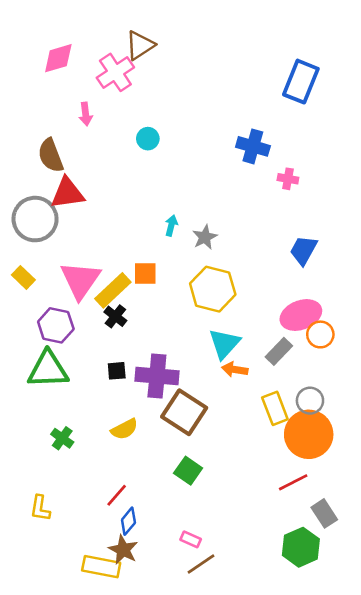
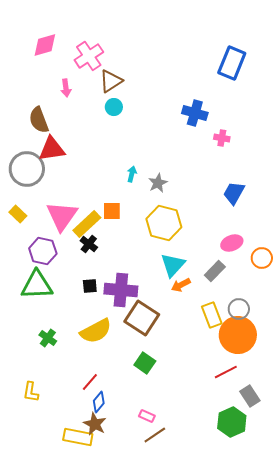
brown triangle: (140, 45) -> (111, 81), moved
pink ellipse: (301, 315) -> (232, 243), size x0.7
orange circle: (320, 334) -> (262, 258), moved
orange arrow: (235, 369) -> (181, 285), turned -36
yellow semicircle: (124, 429) -> (96, 331), size x1.5

